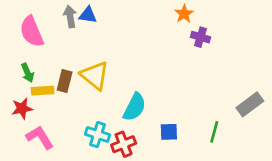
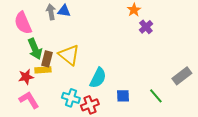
purple cross: (201, 37) -> (146, 27), turned 32
green arrow: (27, 73) -> (35, 49), moved, size x1.5
yellow rectangle: (43, 91) -> (43, 70), moved
red star: (22, 108) -> (26, 77), moved
green line: (214, 132) -> (156, 96), turned -56

